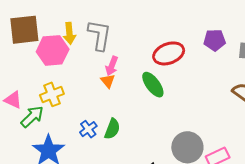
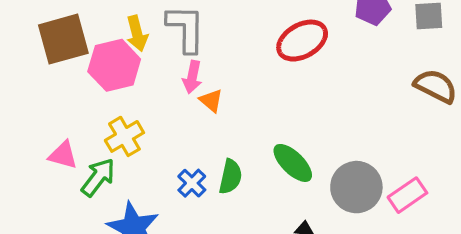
pink arrow: (112, 66) -> (192, 77), moved
green ellipse: (153, 85) -> (293, 163), moved

